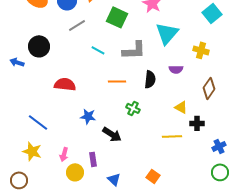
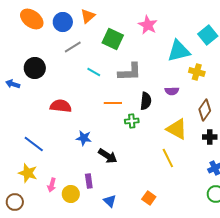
cyan triangle: (167, 33) -> (179, 51), moved, turned 35
yellow triangle: (181, 107) -> (177, 129), size x1.6
green cross: (133, 108) -> (132, 121), moved, turned -32
black cross: (197, 123) -> (210, 137), moved
yellow line: (172, 136) -> (168, 158), turned 66
pink arrow: (64, 154) -> (52, 185), moved

